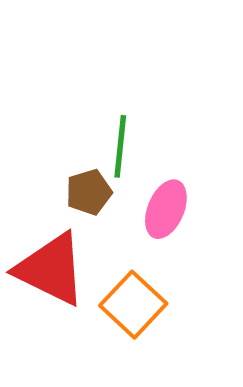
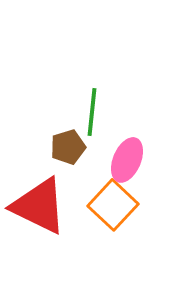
orange square: (133, 305) -> (113, 205), moved

